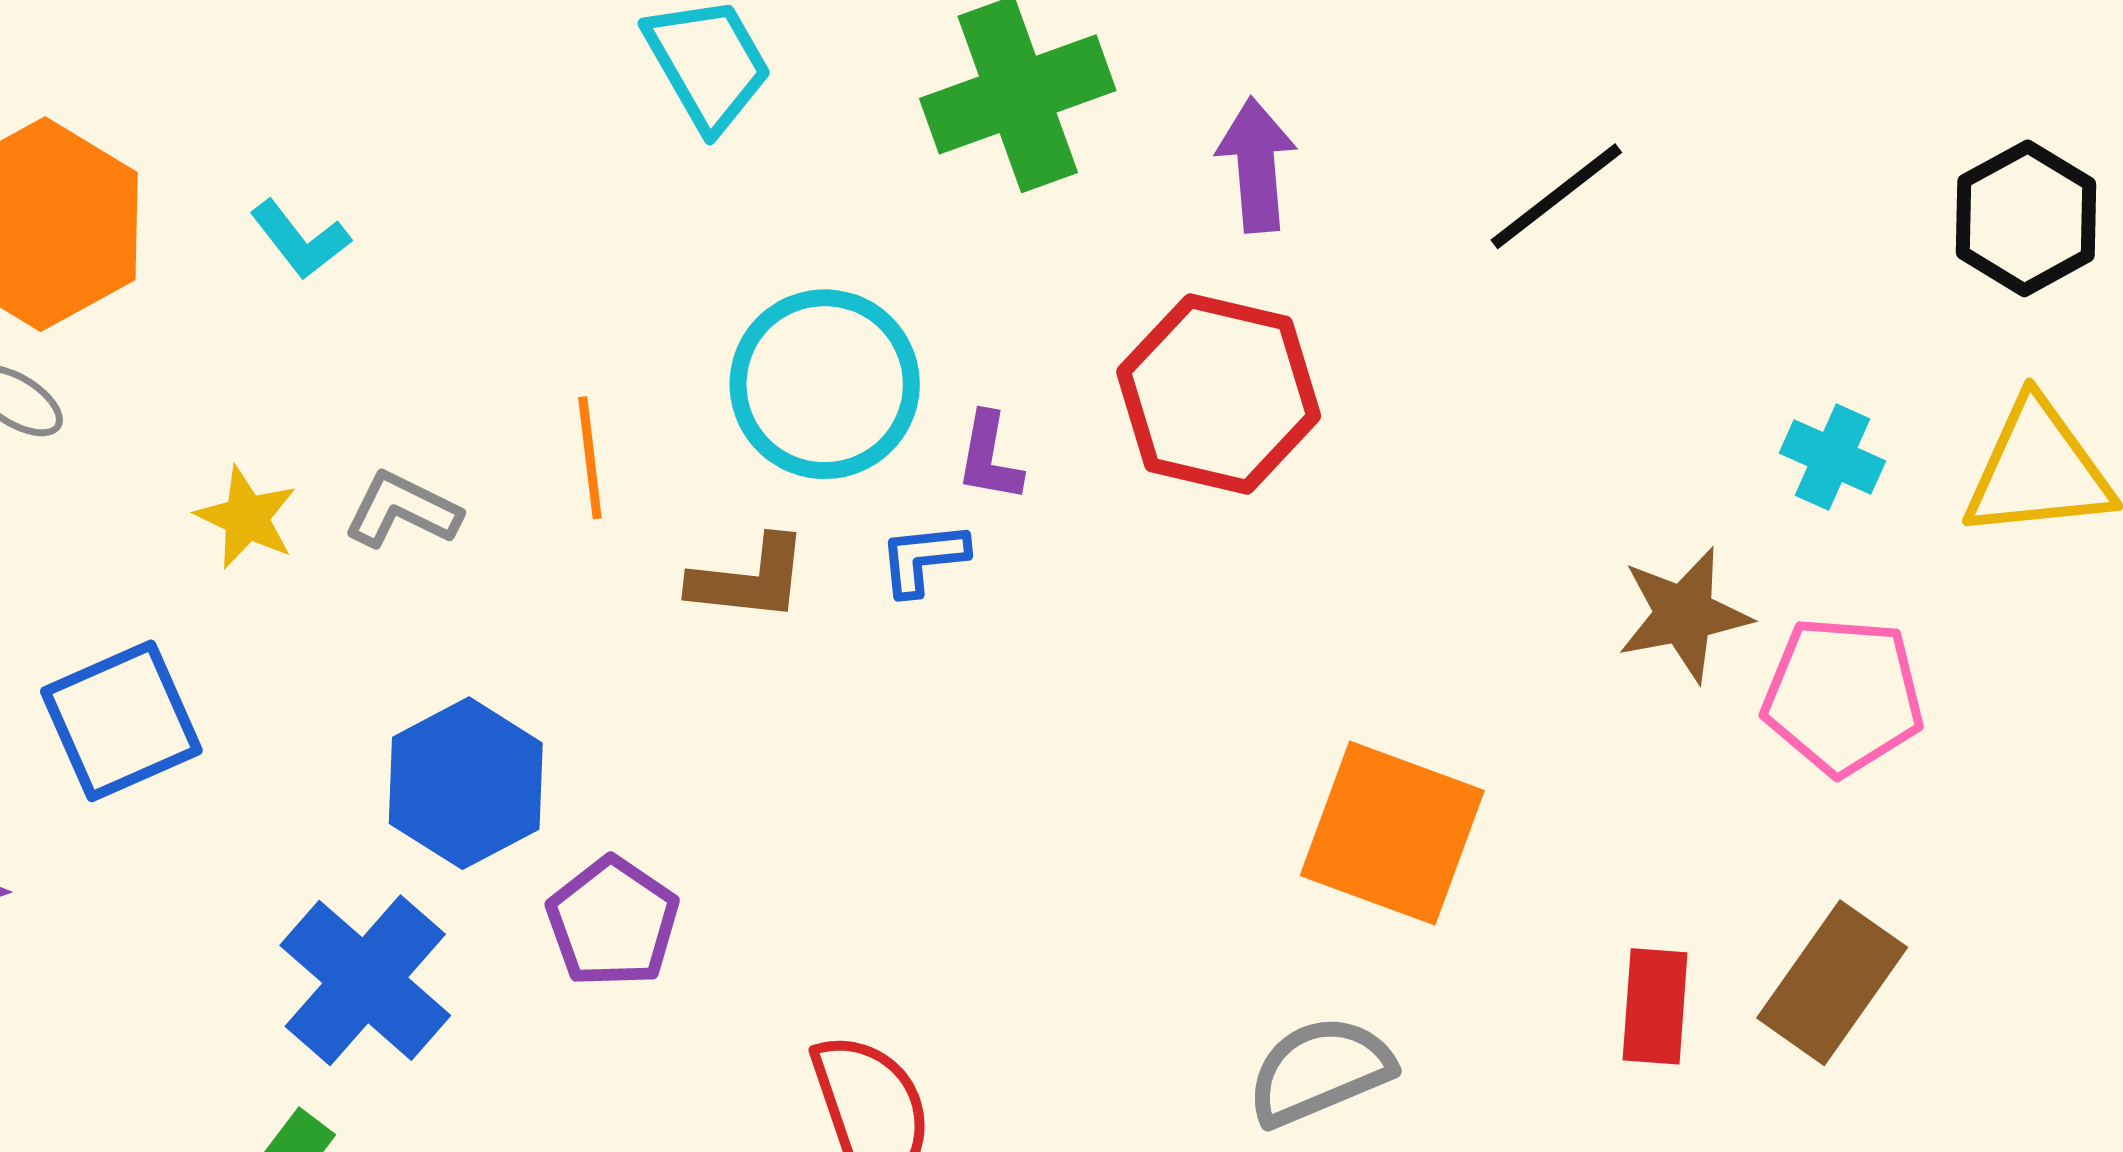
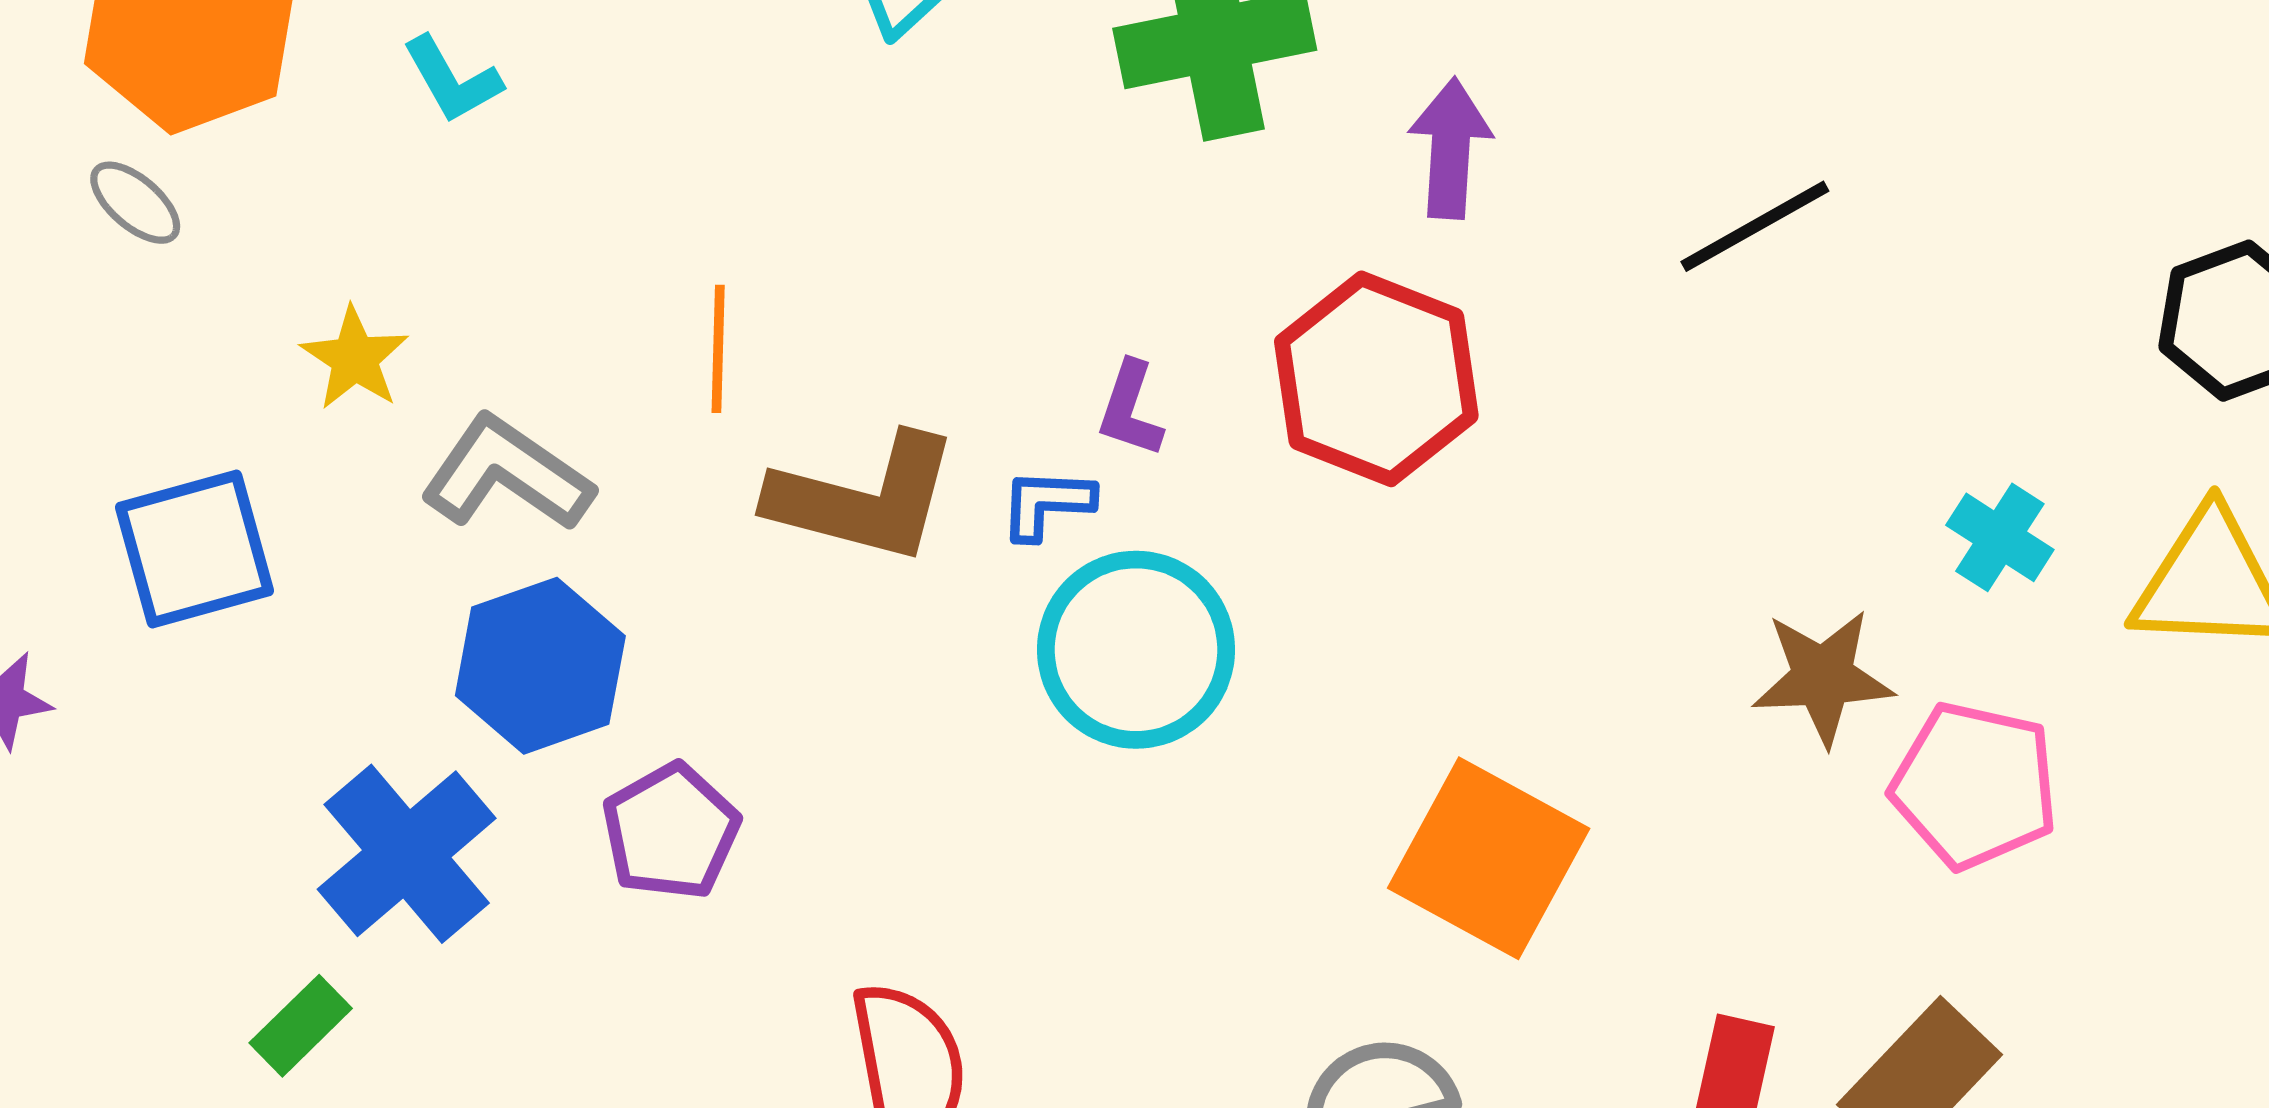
cyan circle: (825, 384) -> (1136, 650), moved
gray L-shape: (402, 510) -> (507, 474), moved, size x1.4
brown L-shape: (749, 579) -> (864, 498), size x1.5

